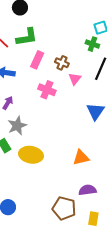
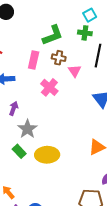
green L-shape: (27, 37) -> (53, 35), moved
pink cross: (47, 90) -> (49, 87), turned 30

